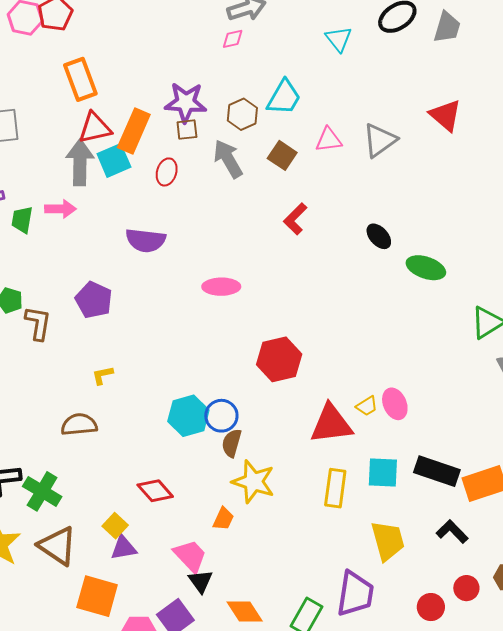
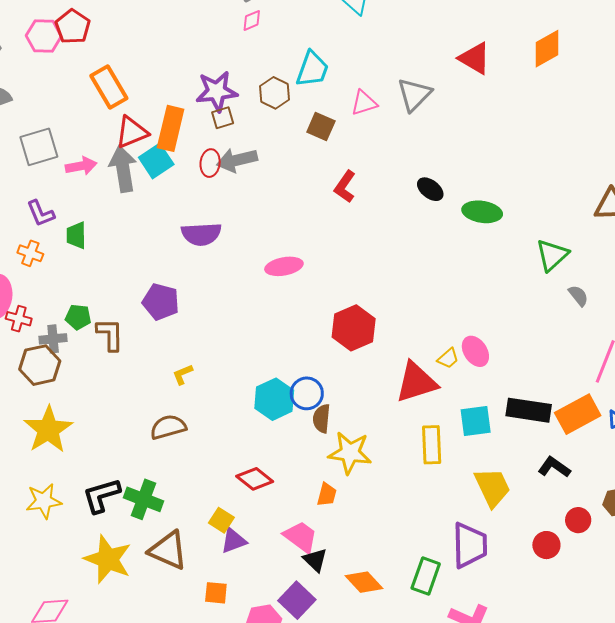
gray arrow: (228, 159) -> (237, 160), moved, turned -63
pink arrow: (60, 209) -> (81, 166), moved
orange square: (97, 596) -> (216, 593), size x0.6

